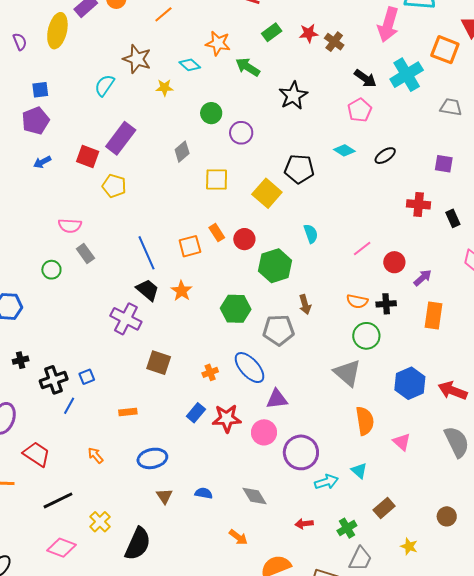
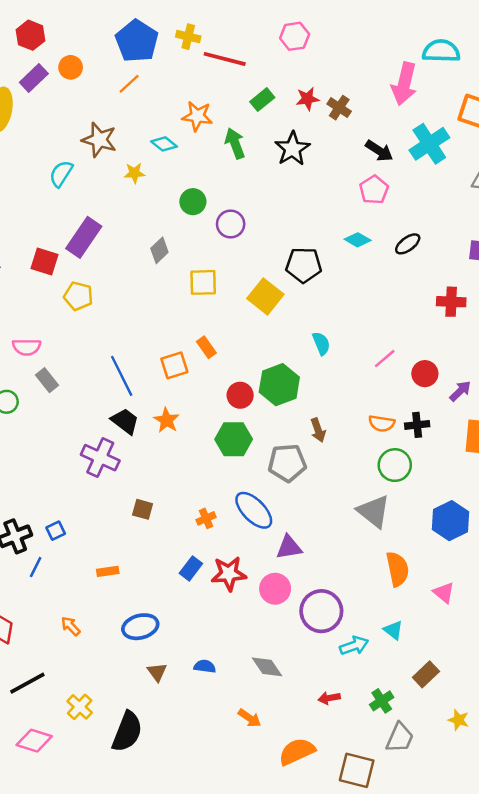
green arrow: (248, 67) -> (235, 143), turned 40
black star: (293, 96) -> (292, 149), moved
red circle: (244, 239) -> (240, 395), moved
brown square: (159, 363) -> (143, 509), size x0.7

